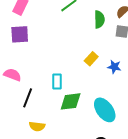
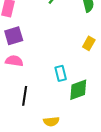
pink semicircle: (12, 75) -> (14, 61), moved
black line: (28, 98) -> (25, 96), moved

